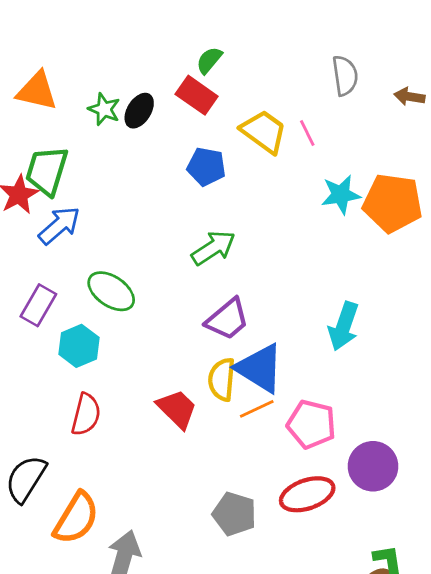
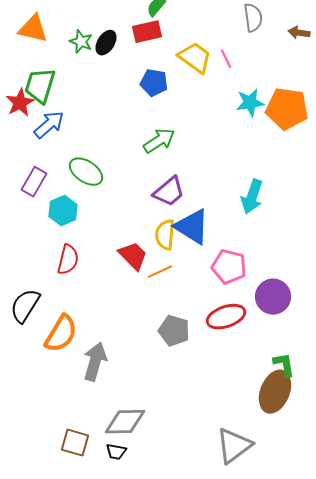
red rectangle: (197, 95) -> (147, 32), turned -48
orange line: (257, 409) -> (160, 272), moved

